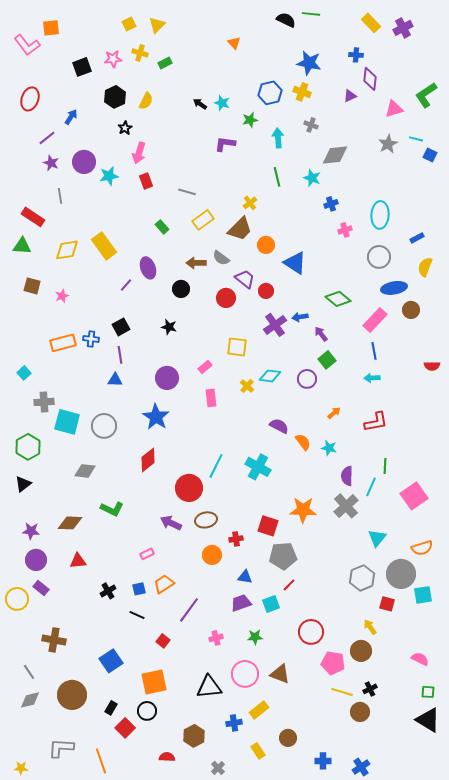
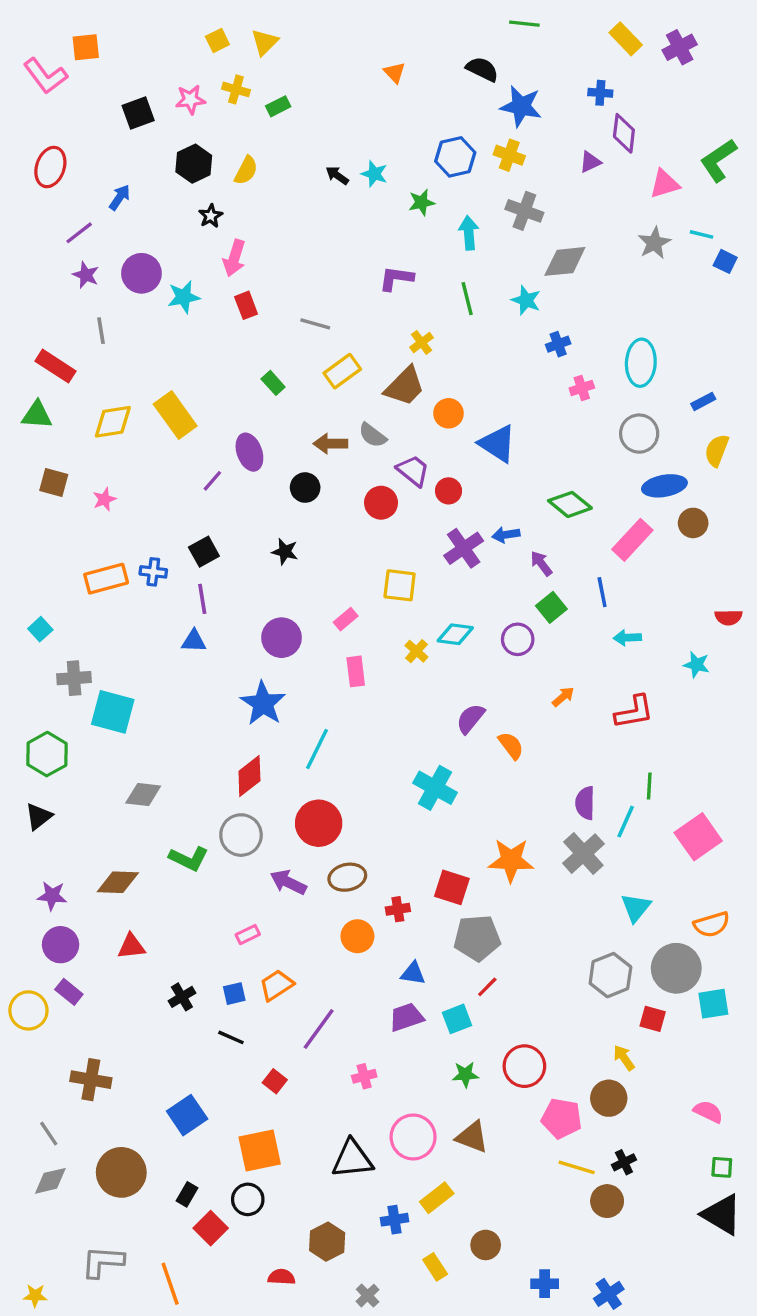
black semicircle: (286, 20) -> (482, 69), moved
gray cross: (311, 125) -> (524, 211), size x1.5
purple L-shape: (225, 144) -> (396, 278), moved
blue line: (374, 351) -> (602, 592), moved
gray circle: (104, 426) -> (241, 835), moved
purple semicircle: (279, 426) -> (470, 719), turned -78
cyan star: (329, 448) -> (696, 665), moved
cyan line: (216, 466) -> (317, 749), moved
green star: (255, 637) -> (465, 1075), moved

